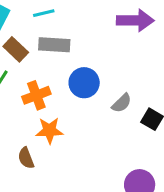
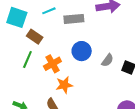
gray rectangle: (54, 45) -> (74, 19), moved

